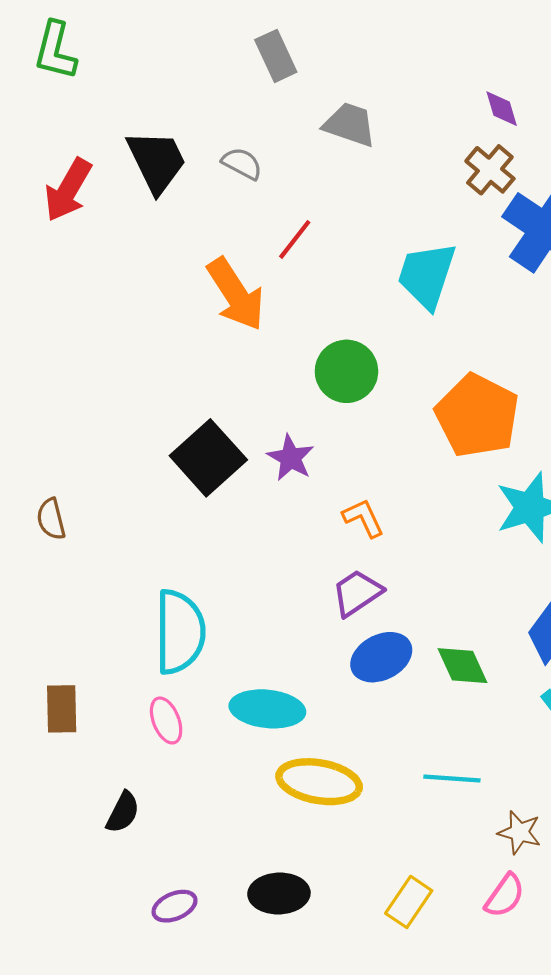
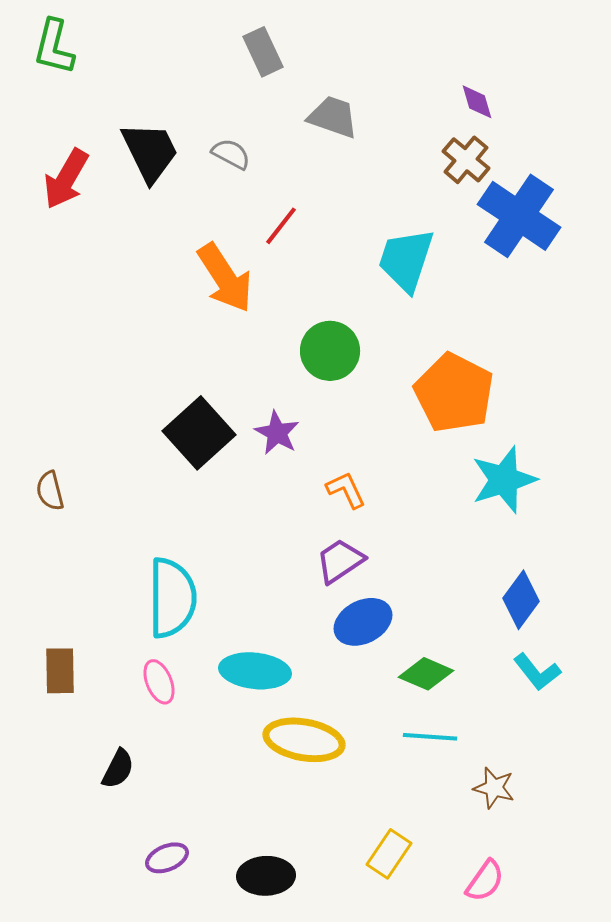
green diamond: (463, 666) -> (426, 674), moved, turned -42
black ellipse: (279, 893) -> (266, 876), moved
pink semicircle: (505, 896) -> (485, 881), moved

